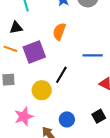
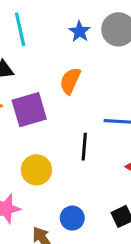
black line: (61, 75) -> (84, 147), moved, turned -30

